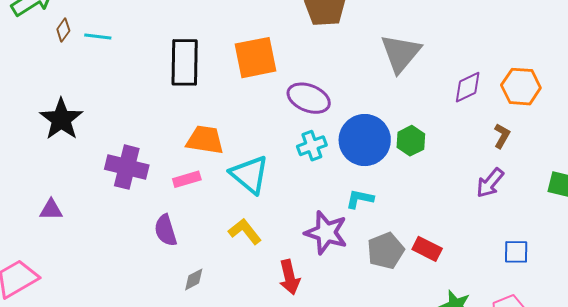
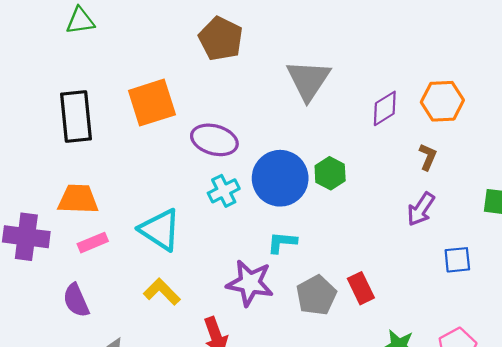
orange trapezoid: (205, 140) -> (78, 199), moved
red rectangle: (427, 249) -> (361, 288), turned 44
blue square: (516, 252) -> (457, 260), moved

